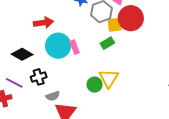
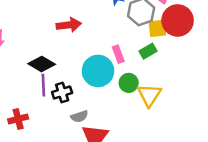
cyan circle: (58, 46) -> (98, 71), moved
pink rectangle: (75, 47) -> (118, 54), moved
purple line: (14, 83) -> (43, 85), moved, turned 60
green circle: (94, 85) -> (129, 83), moved

